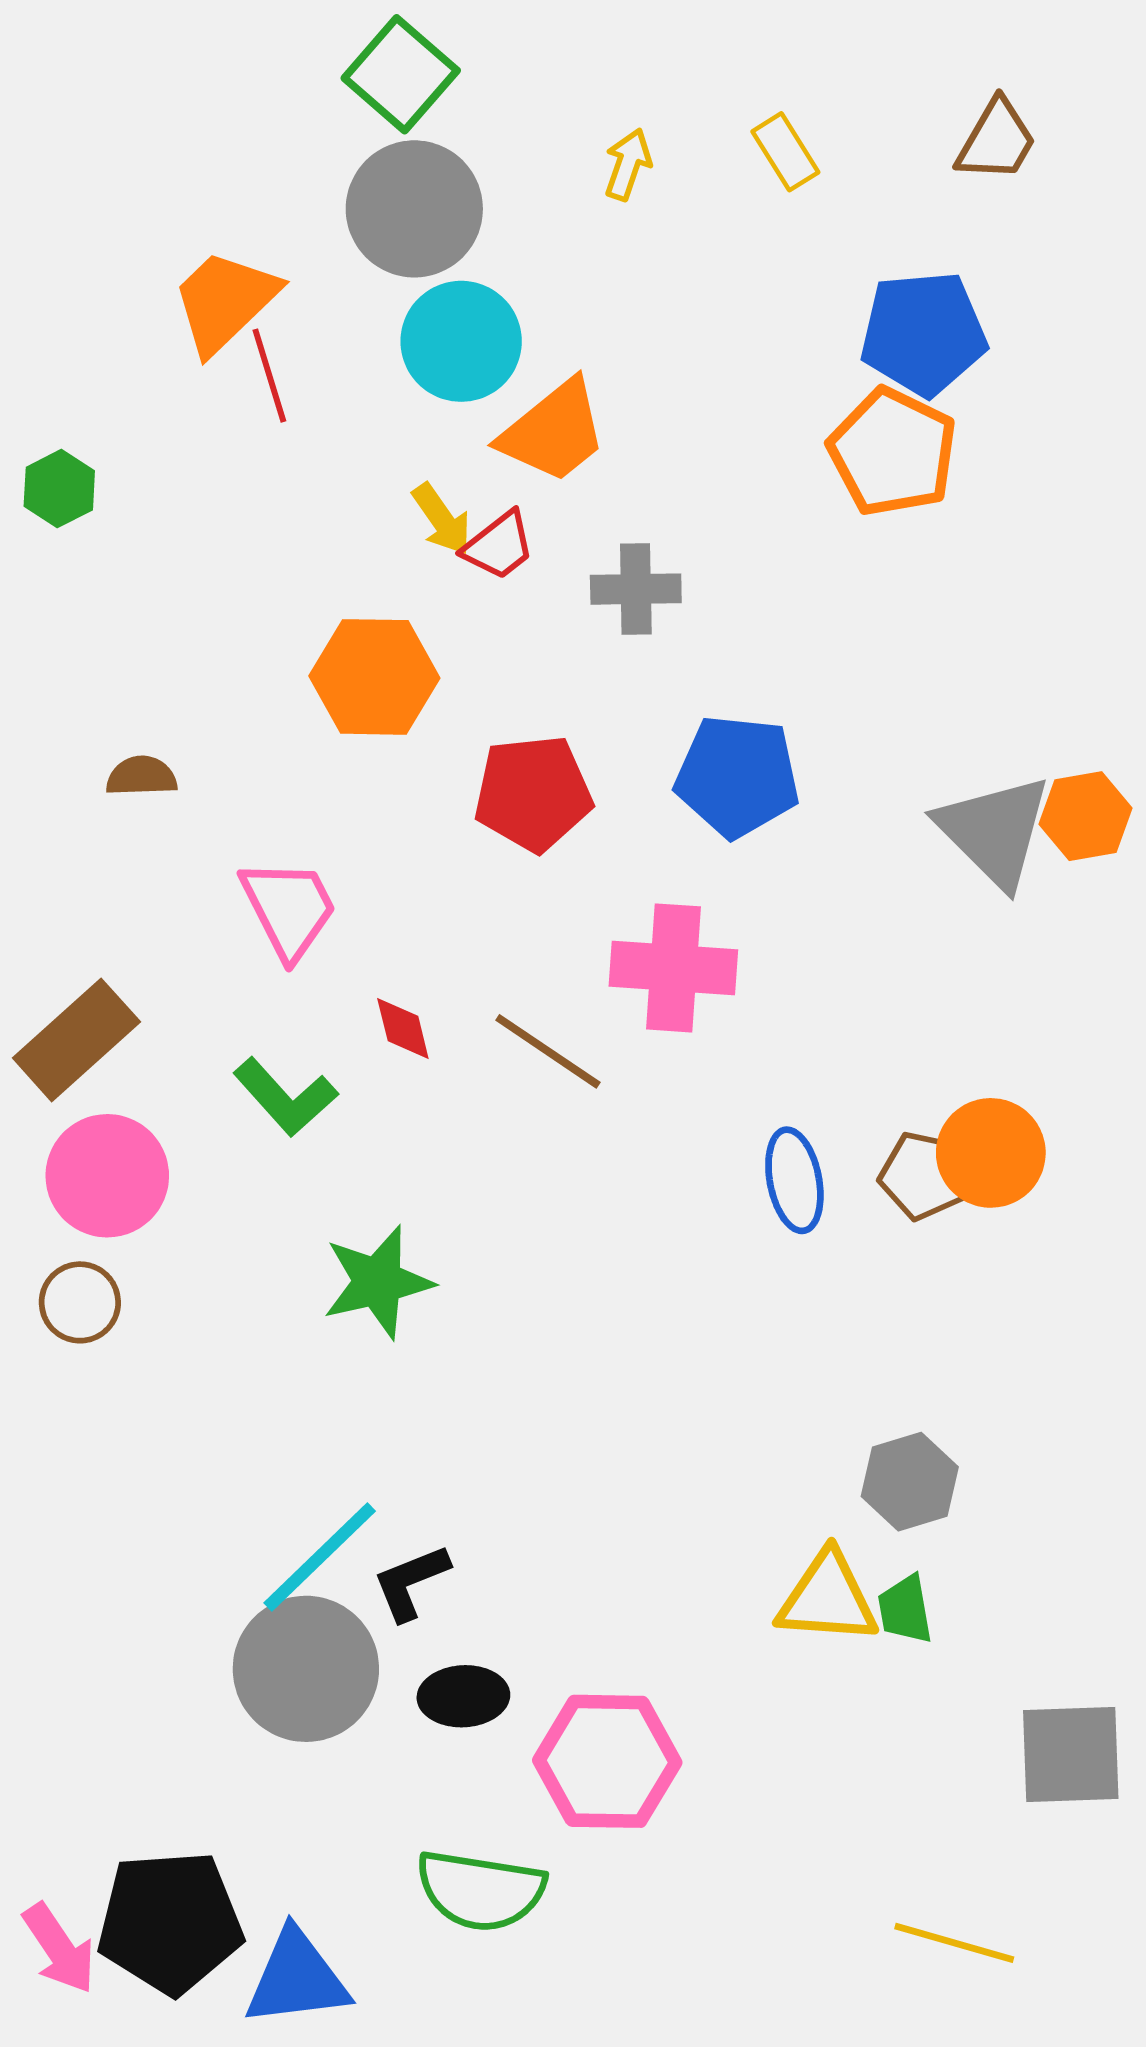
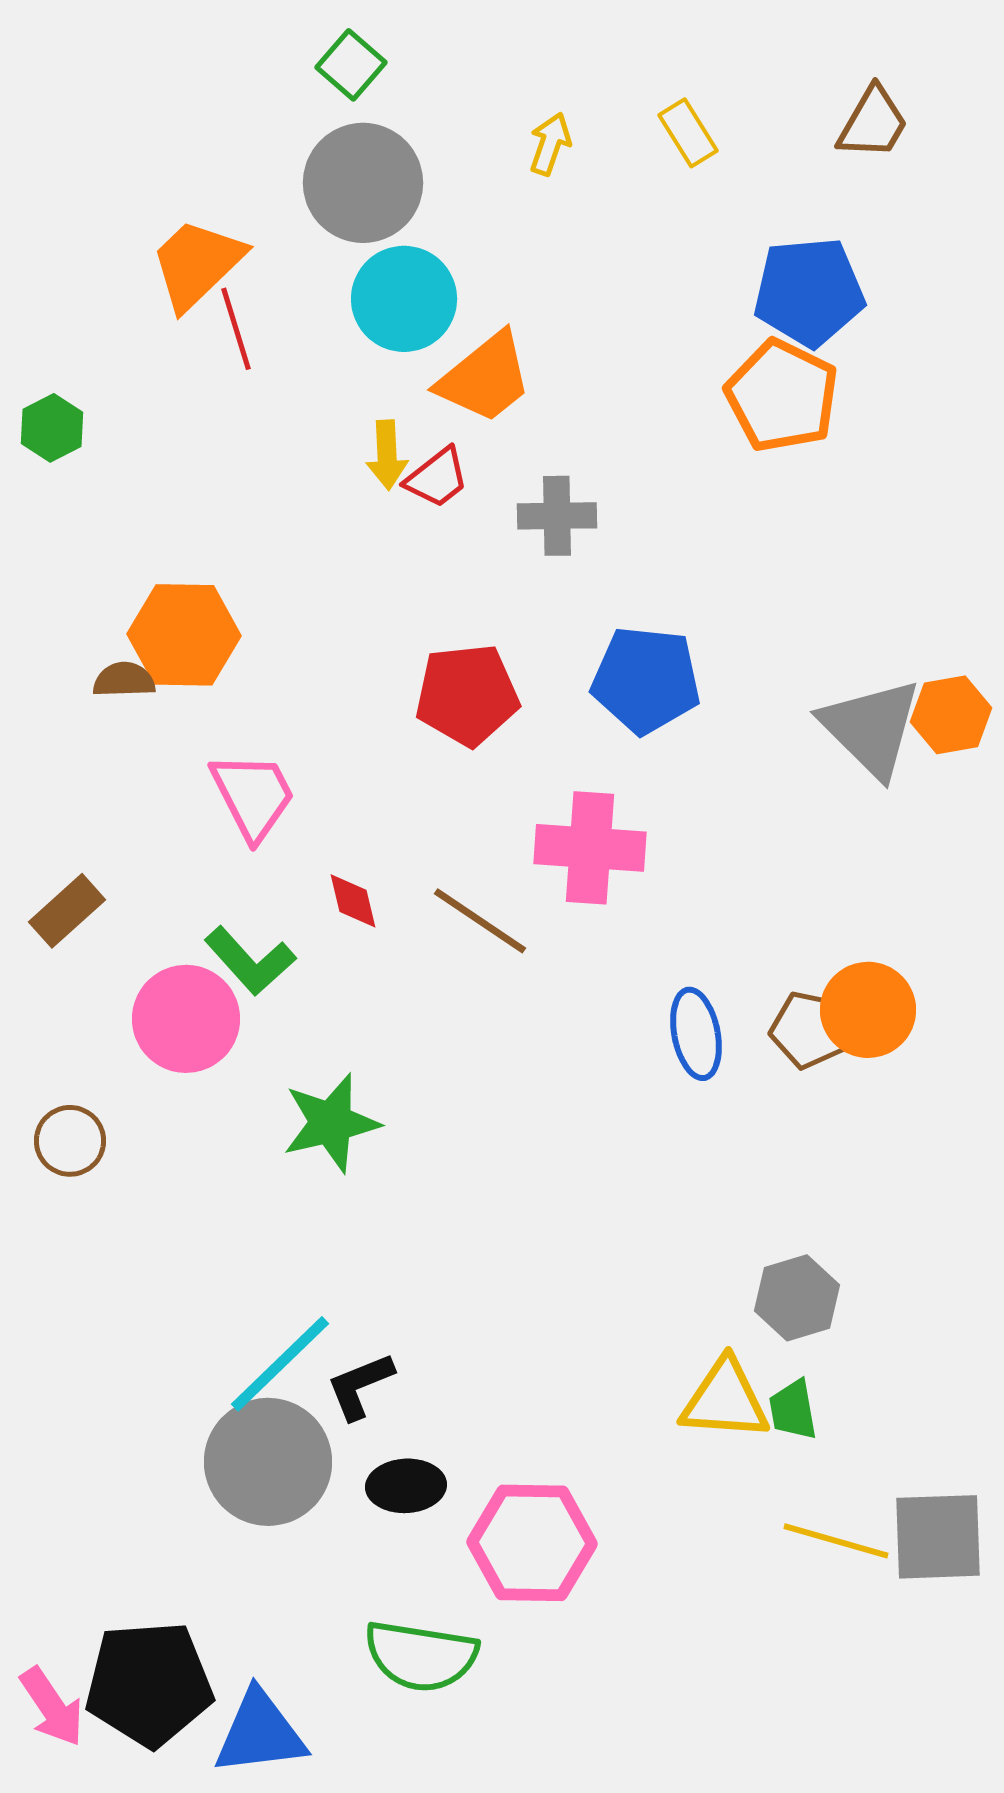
green square: (401, 74) -> (351, 65), size x0.7
yellow arrow: (442, 519) -> (387, 455), turned 32
orange hexagon: (374, 677) -> (184, 635), moved
brown rectangle: (76, 1040) -> (67, 911), size x0.7
pink circle: (107, 1176) -> (186, 1019), moved
yellow line: (954, 1943) -> (836, 1541), moved

